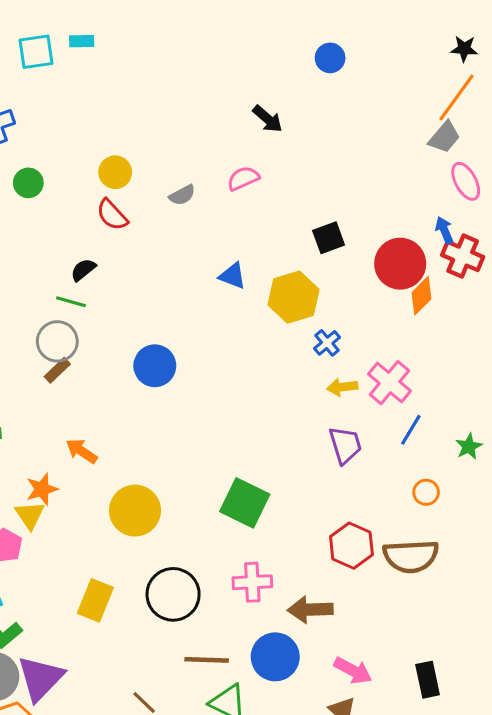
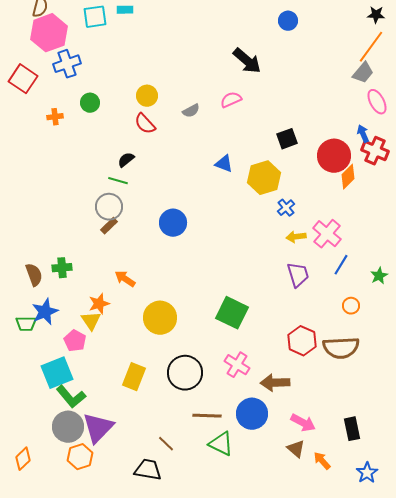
black arrow: (268, 119) -> (247, 61), size x1.4
pink cross: (252, 582) -> (237, 365), turned 35

